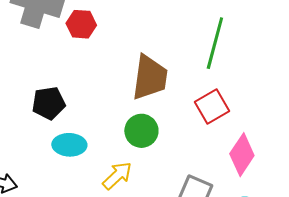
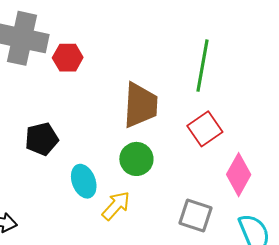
cyan ellipse: (69, 145) -> (84, 181), moved, turned 72

